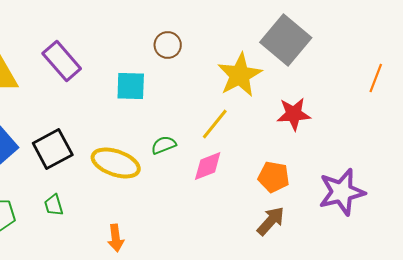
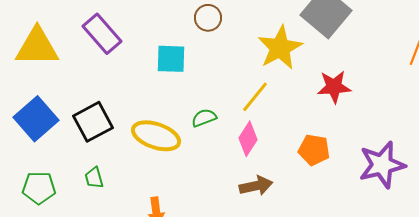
pink diamond: (208, 166) -> (248, 139), turned -36
brown arrow: (271, 221) -> (256, 186), moved, turned 36

